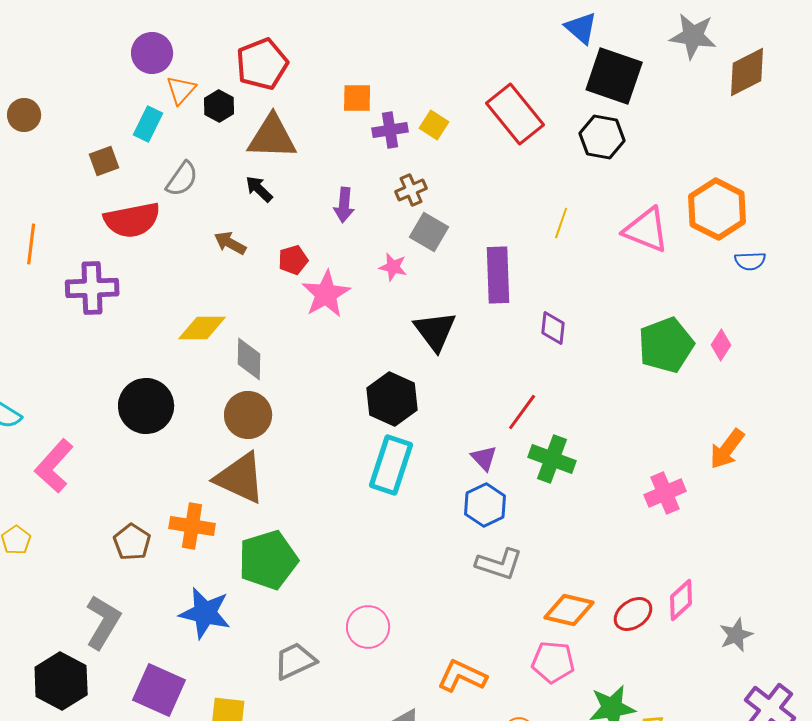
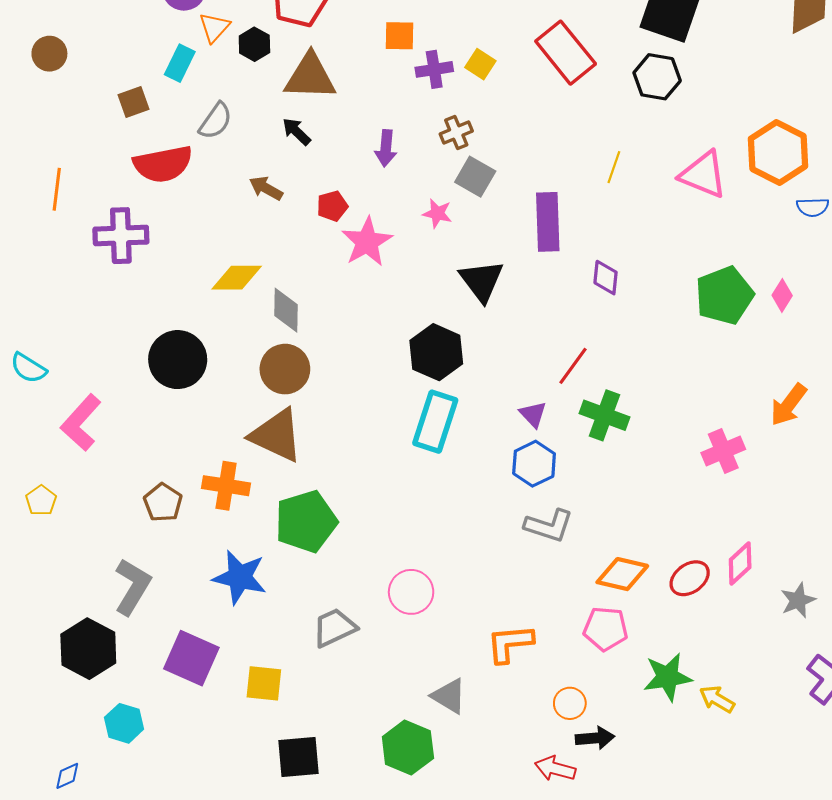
orange L-shape: (462, 676) -> (510, 643), turned -30

